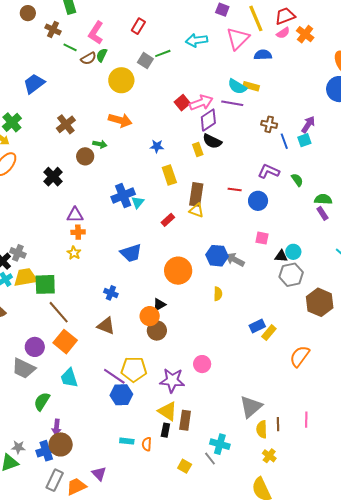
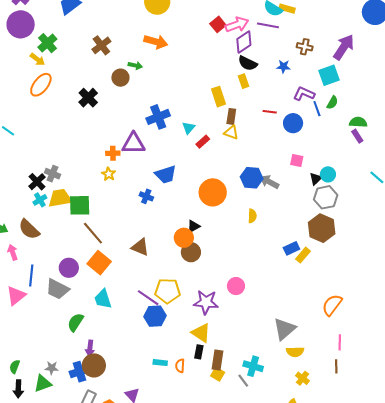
purple arrow: (308, 124) -> (344, 47), size x1.5
cyan square: (304, 140) -> (329, 75), moved, size x1.5
blue line: (284, 141) -> (317, 109), moved
blue star: (157, 146) -> (283, 67), moved
yellow rectangle: (198, 149) -> (244, 81), moved
yellow rectangle: (169, 175) -> (219, 97), moved
green semicircle: (297, 180) -> (332, 103), turned 64
brown rectangle: (196, 194) -> (231, 116), size x0.7
cyan triangle: (138, 202) -> (189, 128), moved
purple triangle: (75, 215) -> (133, 143), moved, size x1.4
black triangle: (281, 256) -> (316, 179), turned -48
blue cross: (111, 293) -> (146, 196), moved
brown hexagon: (320, 302) -> (322, 228), moved
orange semicircle: (300, 356) -> (332, 305), moved
brown rectangle: (185, 420) -> (217, 360), moved
brown line: (278, 424) -> (336, 366), moved
yellow semicircle: (262, 429) -> (295, 352), turned -90
yellow square: (185, 466) -> (218, 374), moved

